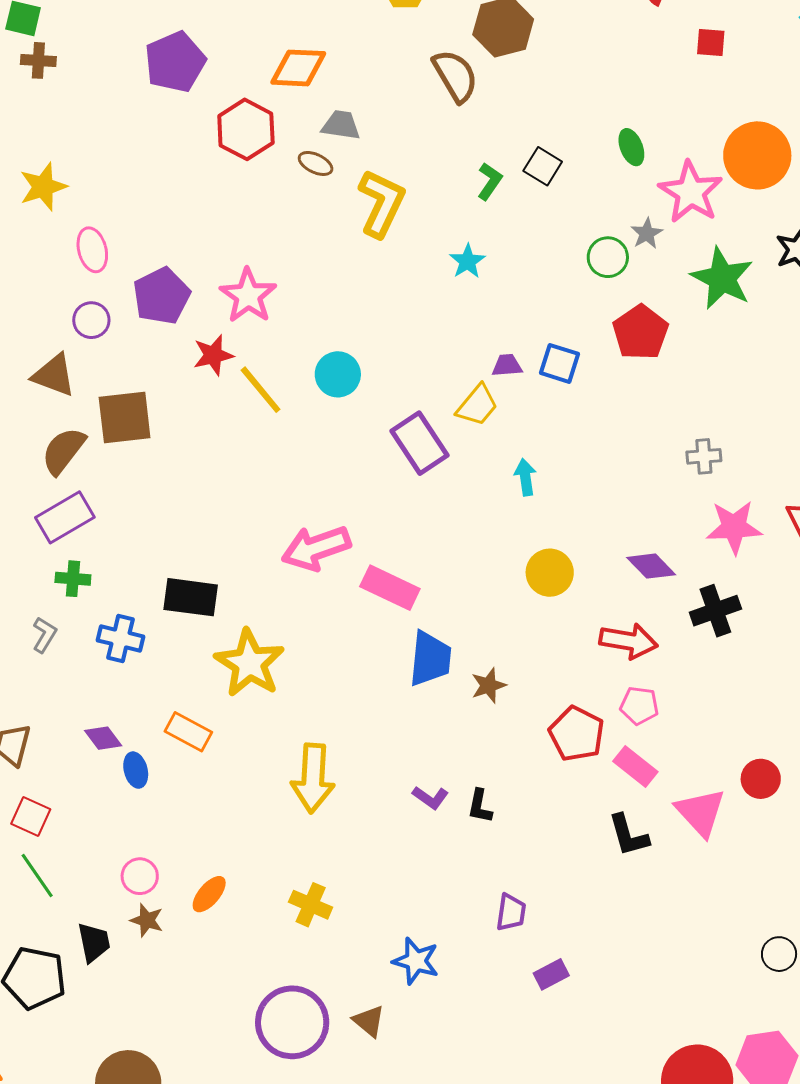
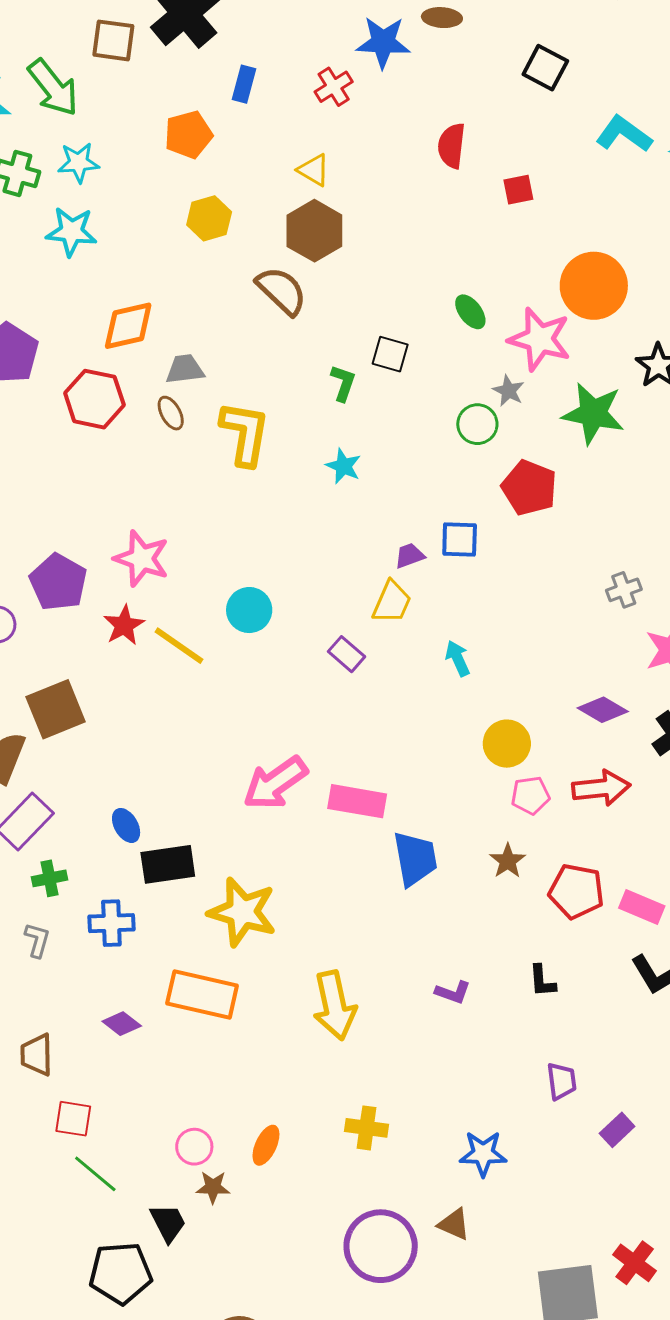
brown ellipse: (316, 163) -> (171, 413), turned 52
purple rectangle: (420, 443) -> (346, 654), size x0.6
brown star: (489, 685) -> (508, 861), moved
pink pentagon: (639, 706) -> (530, 795), moved
orange rectangle: (188, 732) -> (202, 994), size x1.5
blue ellipse: (136, 770) -> (126, 825), moved
black L-shape: (480, 806) -> (542, 981), moved

